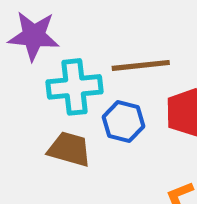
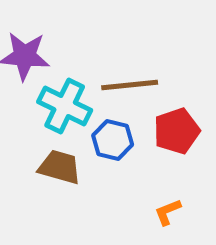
cyan cross: (74, 87) -> (65, 106), turned 32

